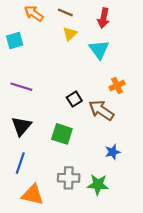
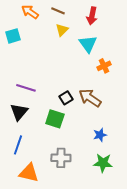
orange cross: (117, 86) -> (104, 66), moved
purple line: (21, 87) -> (26, 88), moved
black square: (74, 99) -> (66, 98), moved
green star: (98, 185) -> (103, 163), moved

